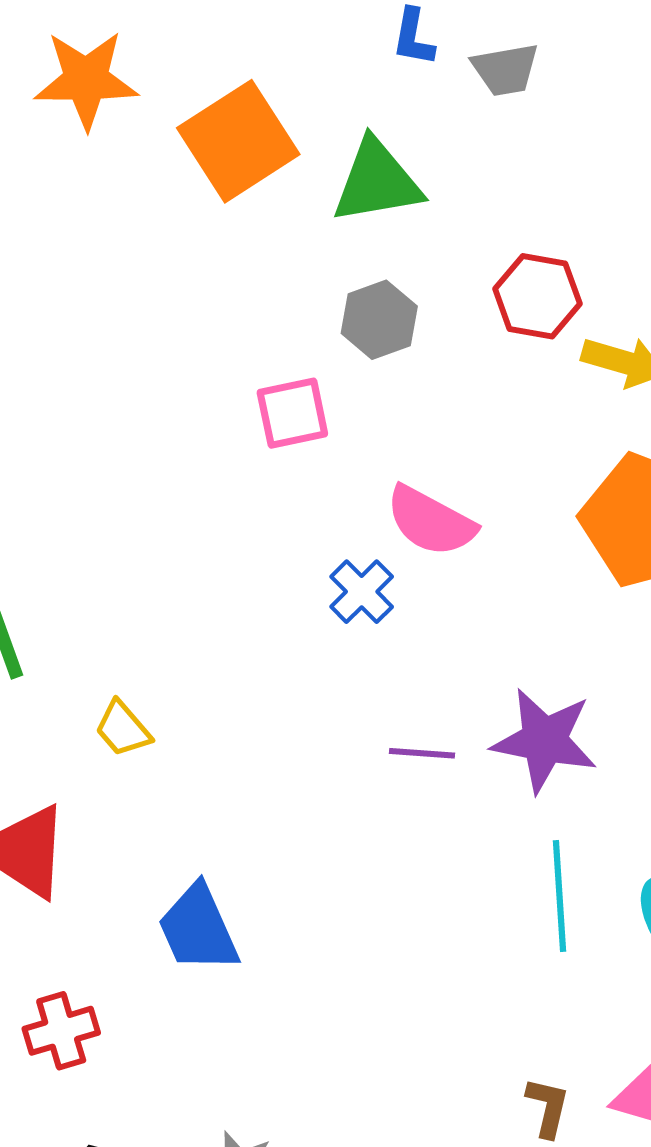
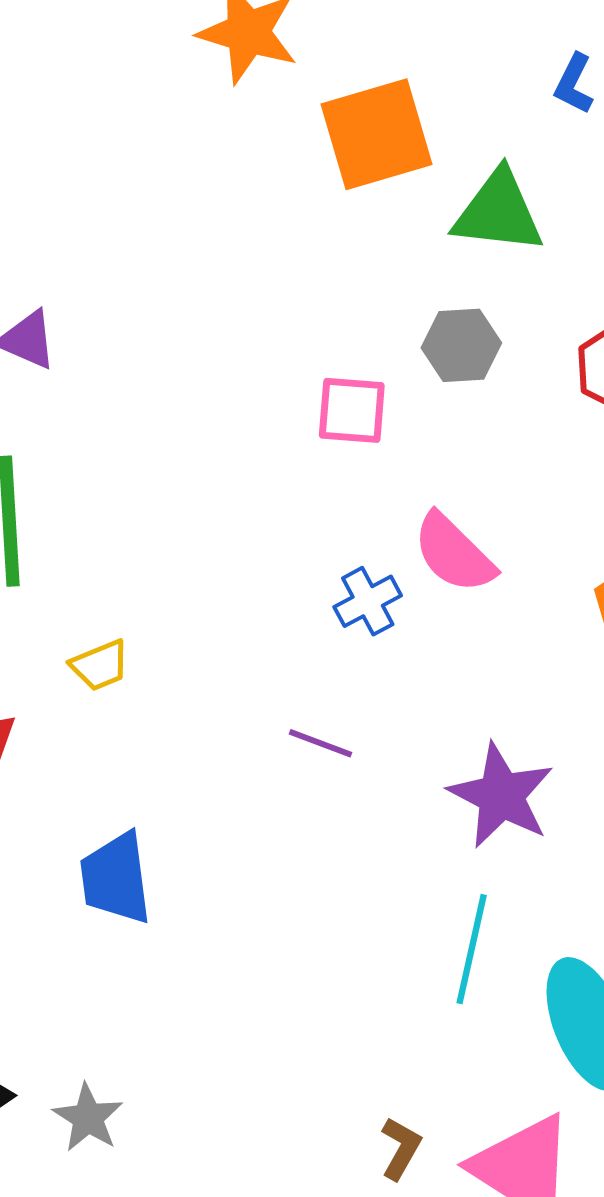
yellow trapezoid: (123, 729) -> (100, 665), turned -88
purple line: (422, 753) -> (321, 743), moved

